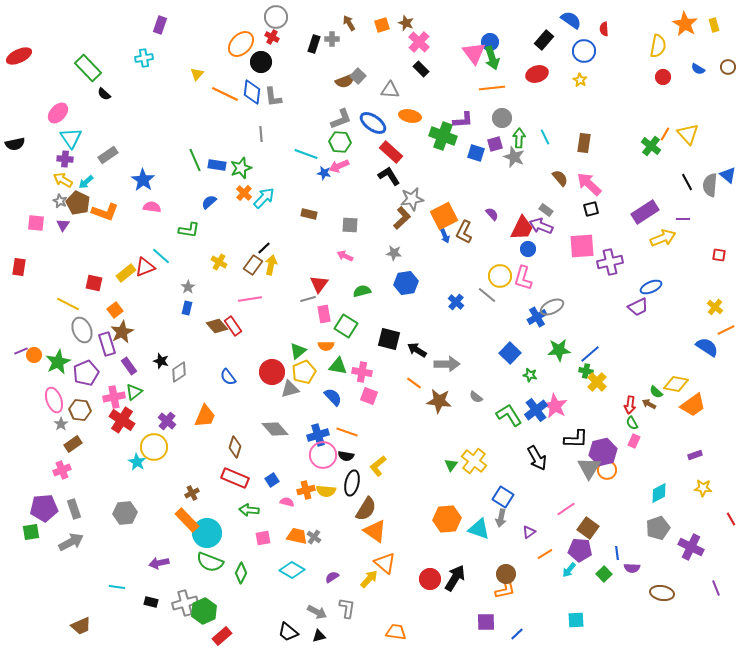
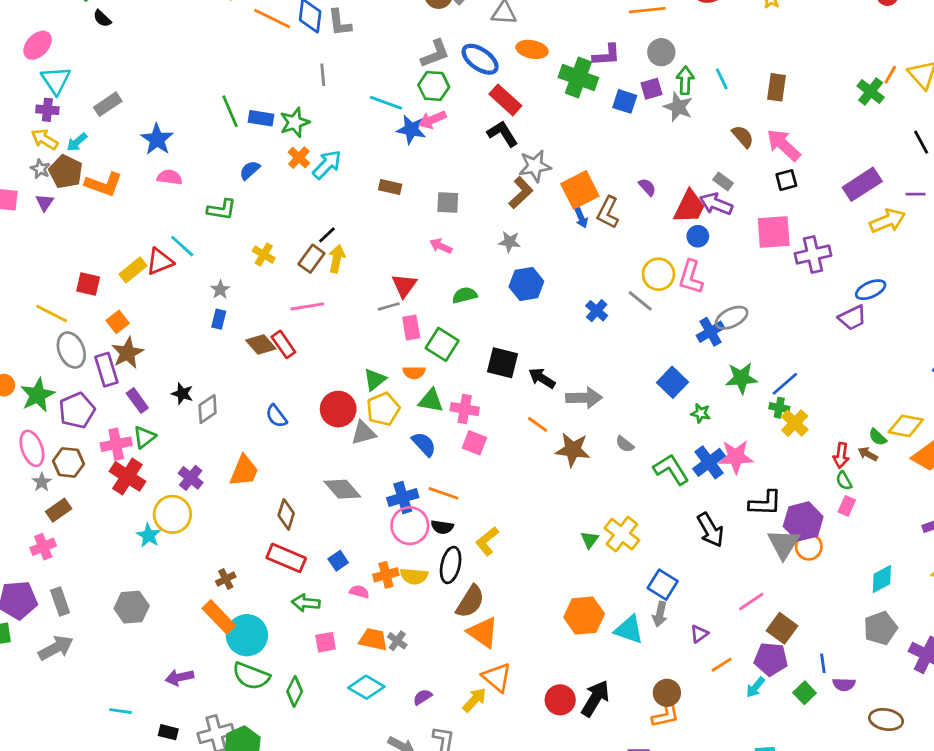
blue star: (324, 173) -> (411, 129), size x1.5
pink star: (555, 406) -> (736, 457), turned -30

